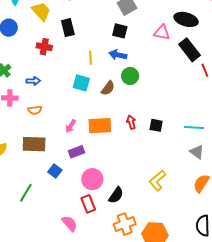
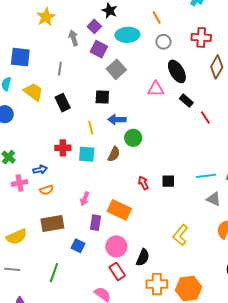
black ellipse: (186, 19) -> (177, 71), turned 55
black square: (120, 31) -> (102, 97), moved
red cross: (44, 47) -> (63, 148), moved
black rectangle: (189, 50) -> (186, 101), size x0.6
blue arrow: (33, 81) -> (40, 170), moved
orange rectangle: (100, 126) -> (119, 210), moved, turned 40
purple rectangle: (77, 152) -> (96, 223), turned -49
orange cross: (125, 224) -> (157, 284), turned 30

